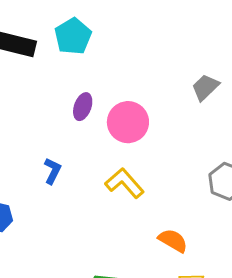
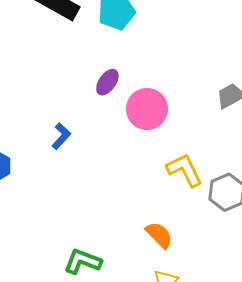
yellow L-shape: (124, 183) -> (185, 170), moved

